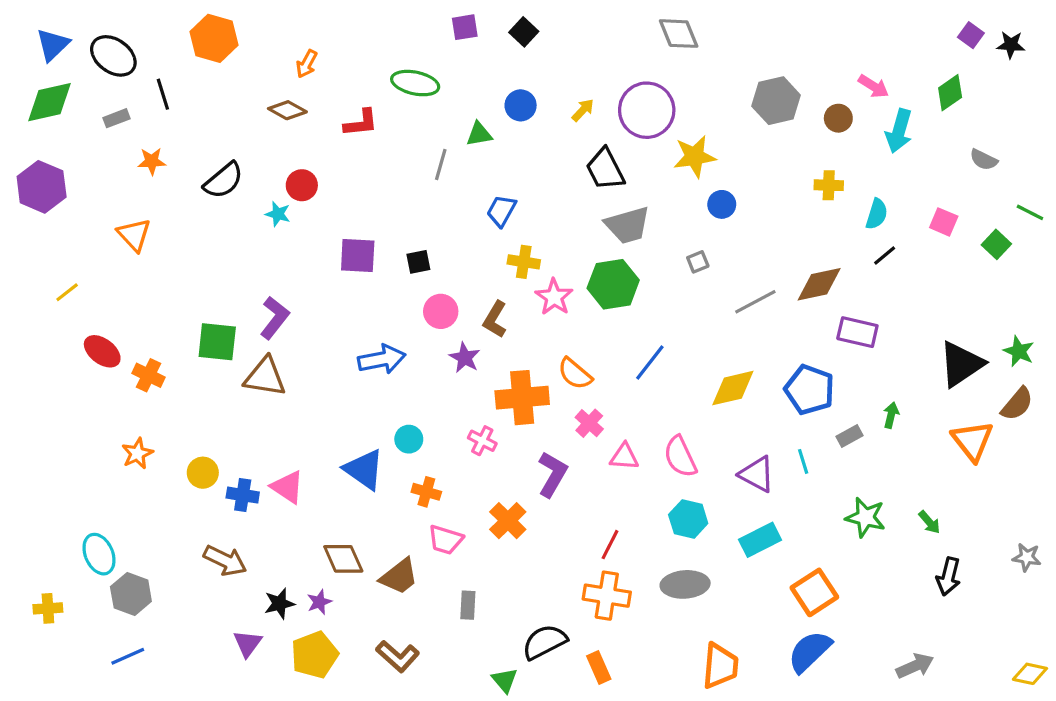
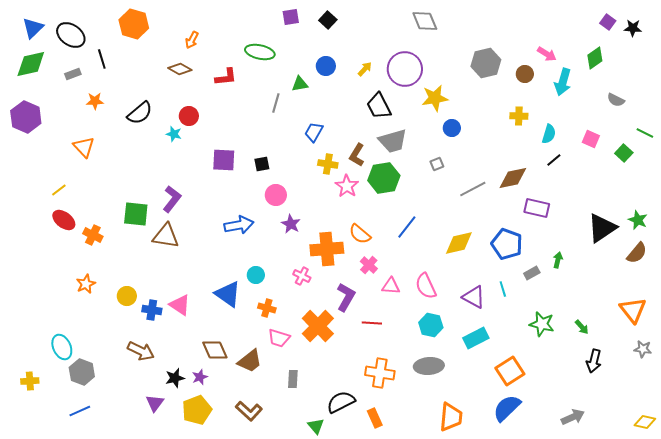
yellow line: (67, 292) -> (59, 190), moved
brown L-shape: (495, 319) -> (357, 155), moved
orange triangle: (972, 441) -> (633, 310), moved
orange cross: (508, 521) -> (318, 326), size x1.4
red line: (610, 545) -> (372, 323), moved, turned 66

